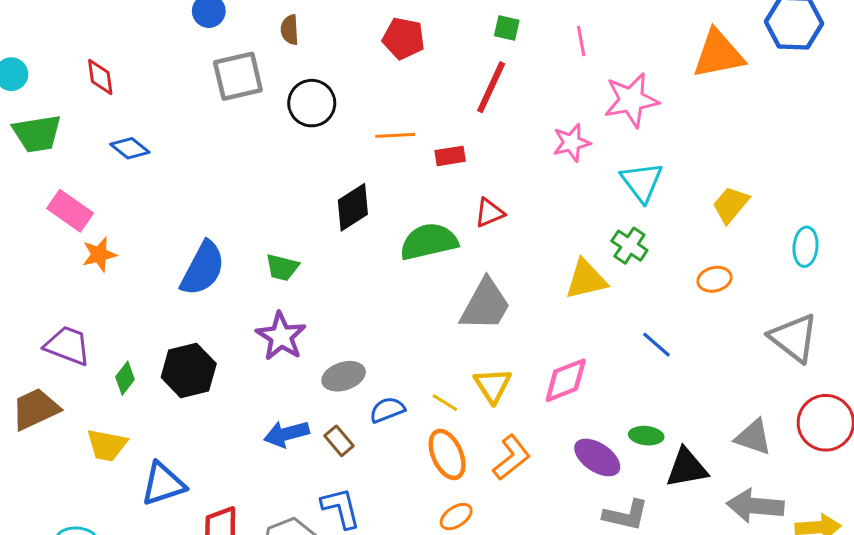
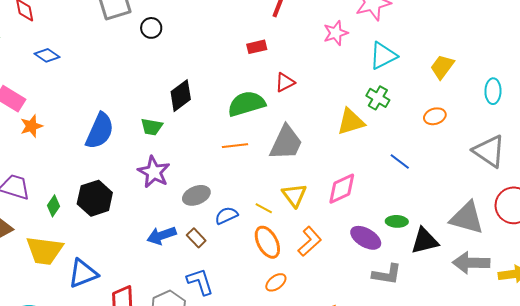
black circle: (312, 103) -> (151, 28), moved, size x0.7
orange line: (395, 135) -> (235, 146), moved
cyan triangle: (642, 182) -> (383, 56), turned 44
black diamond: (353, 207) -> (181, 96), moved
gray triangle: (753, 437) -> (467, 218), size x1.4
yellow trapezoid: (107, 445) -> (44, 251), size x1.4

